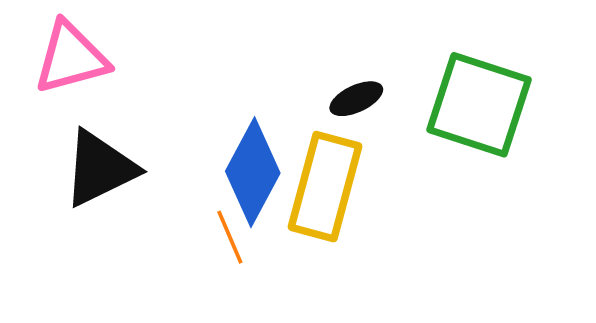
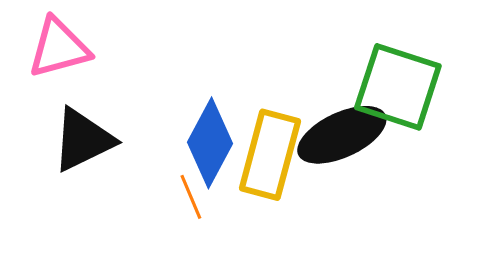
black ellipse: (356, 99) -> (342, 135), moved, size x2.0

